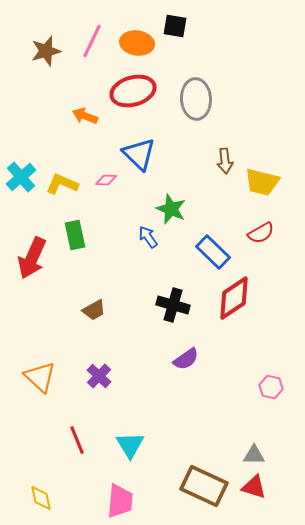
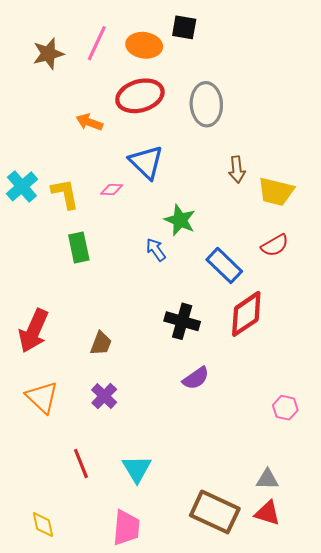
yellow L-shape: (62, 184) -> (65, 194), turned 56
red arrow: (32, 258) -> (34, 331), moved
brown trapezoid: (94, 310) -> (101, 343), moved, turned -40

